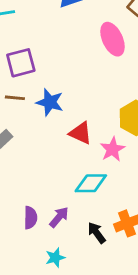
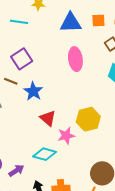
pink ellipse: (112, 39) -> (75, 59), moved
purple square: (21, 63) -> (22, 59), turned -35

